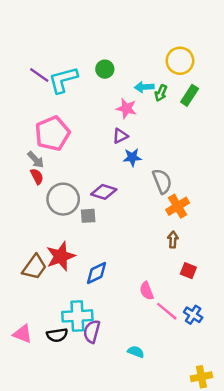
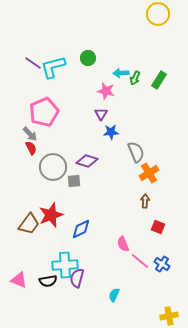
yellow circle: (180, 61) -> (158, 14), moved
purple triangle: (120, 136) -> (101, 114), turned -32
cyan semicircle: (136, 352) -> (114, 295), turned -88

